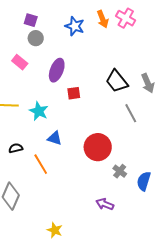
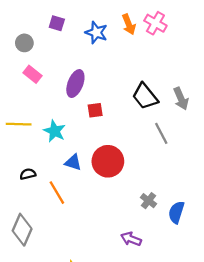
purple square: (31, 20) -> (57, 23), moved
gray circle: (36, 38) -> (24, 43), moved
red circle: (98, 147) -> (108, 161), moved

